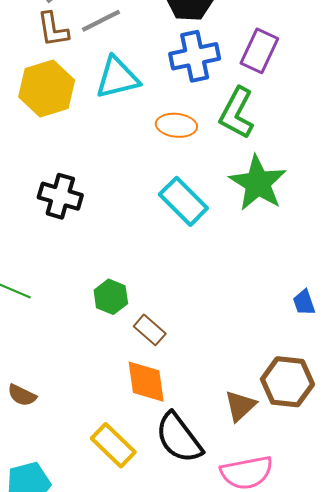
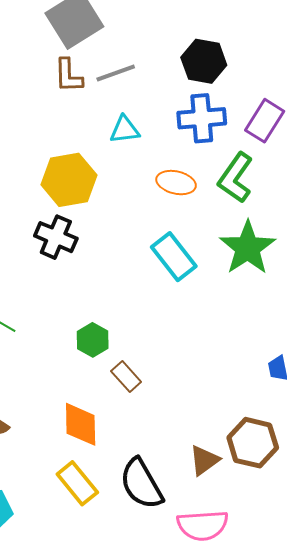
cyan triangle: (117, 78) -> (125, 130), size x0.7
yellow hexagon: (47, 89) -> (69, 180), moved
orange diamond: (146, 382) -> (81, 424), moved

